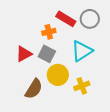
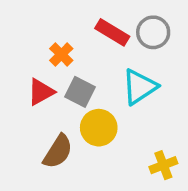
orange cross: (49, 32) -> (61, 54), moved, turned -32
yellow cross: (82, 86) -> (163, 165), moved

